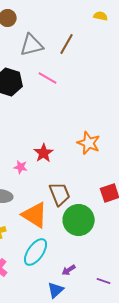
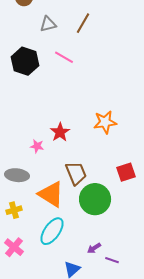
gray triangle: (32, 45) -> (48, 24), size x0.7
orange star: (89, 143) -> (105, 122), turned -30
purple arrow: (69, 270) -> (94, 248), moved
purple line: (104, 281) -> (112, 260), moved

